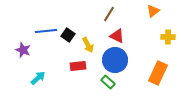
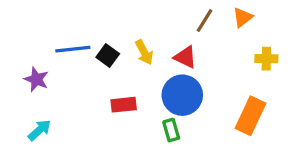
brown line: (109, 14) -> (204, 21), moved
yellow arrow: (88, 45) -> (144, 52), moved
cyan arrow: (38, 78) -> (40, 130), moved
green rectangle: (108, 82) -> (171, 130), turned 32

